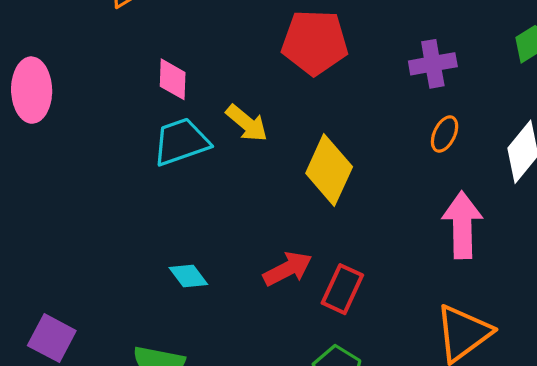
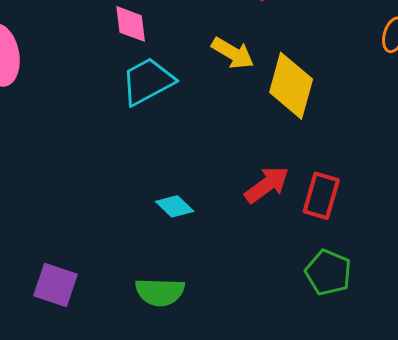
yellow arrow: (247, 123) -> (233, 53), moved

